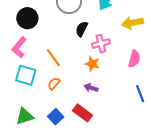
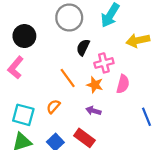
orange line: (53, 58) -> (68, 78), moved
pink semicircle: (134, 59) -> (123, 84), moved
cyan square: (26, 75) -> (23, 115), moved

